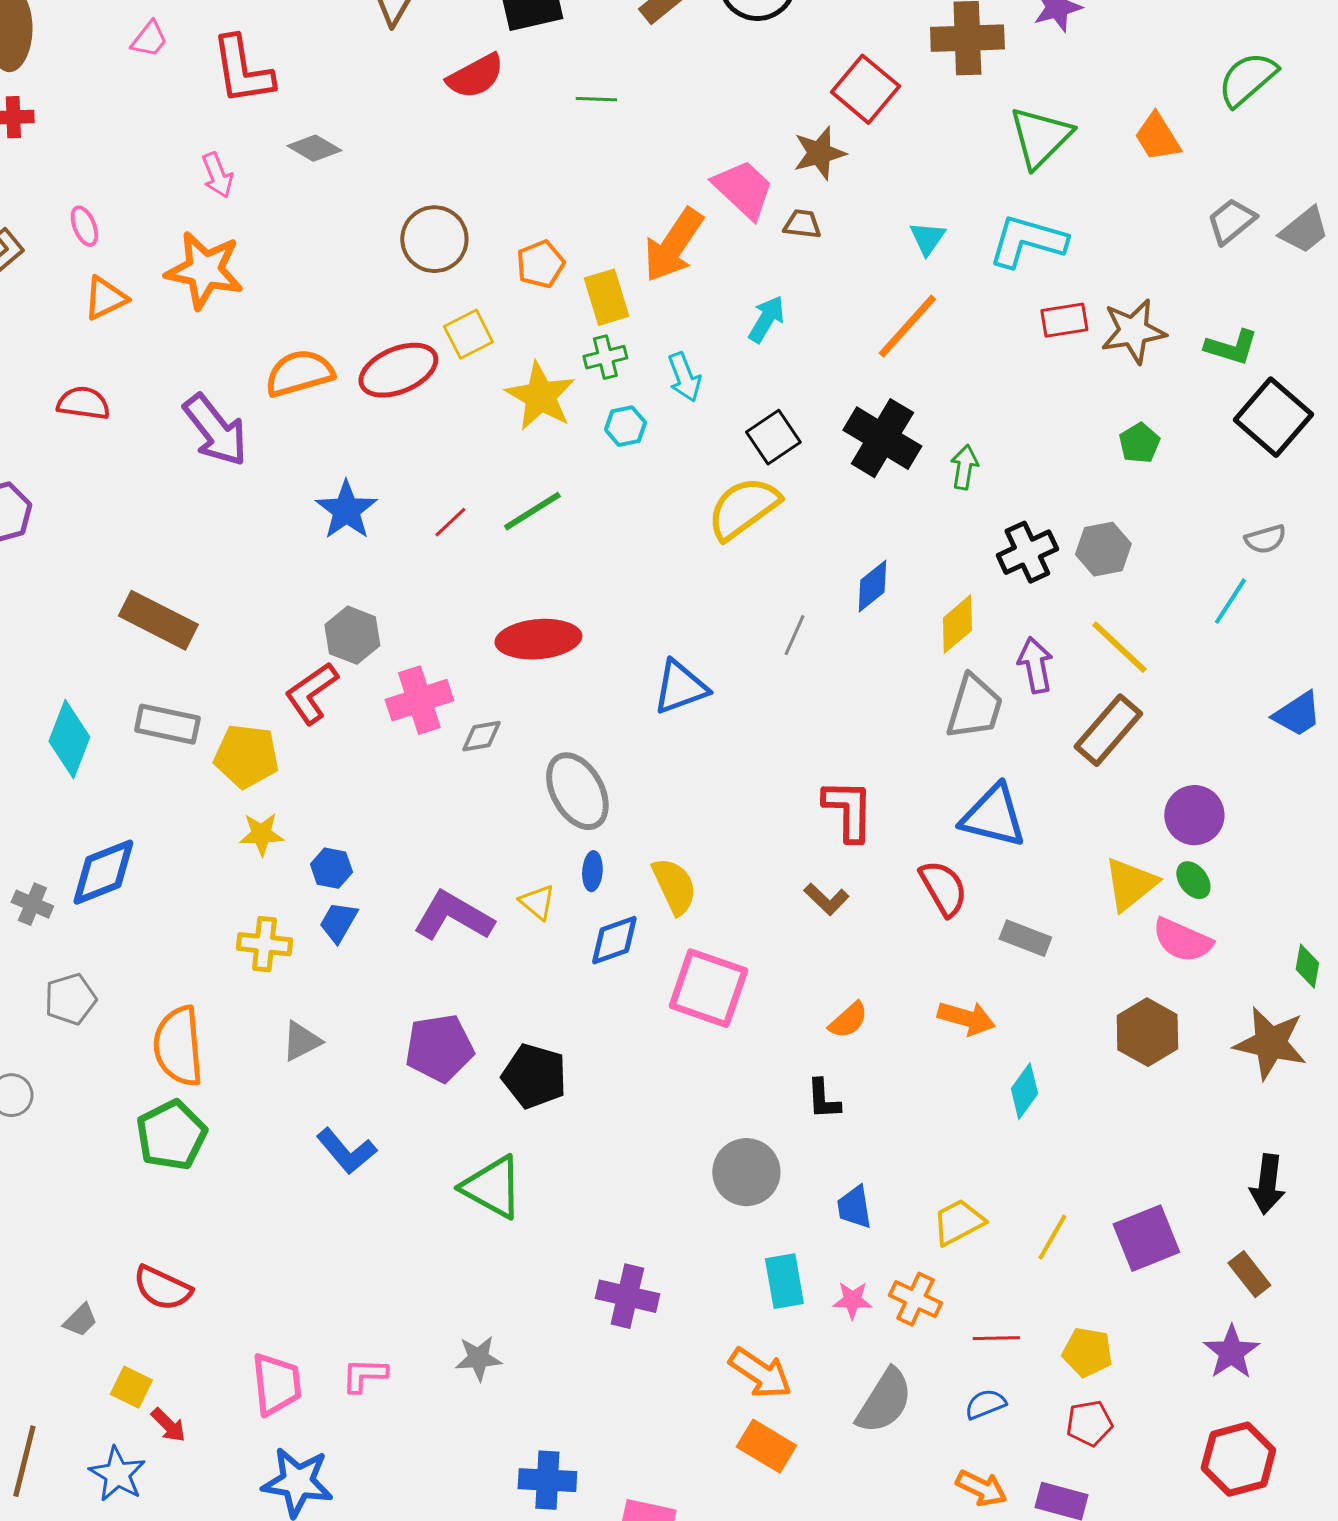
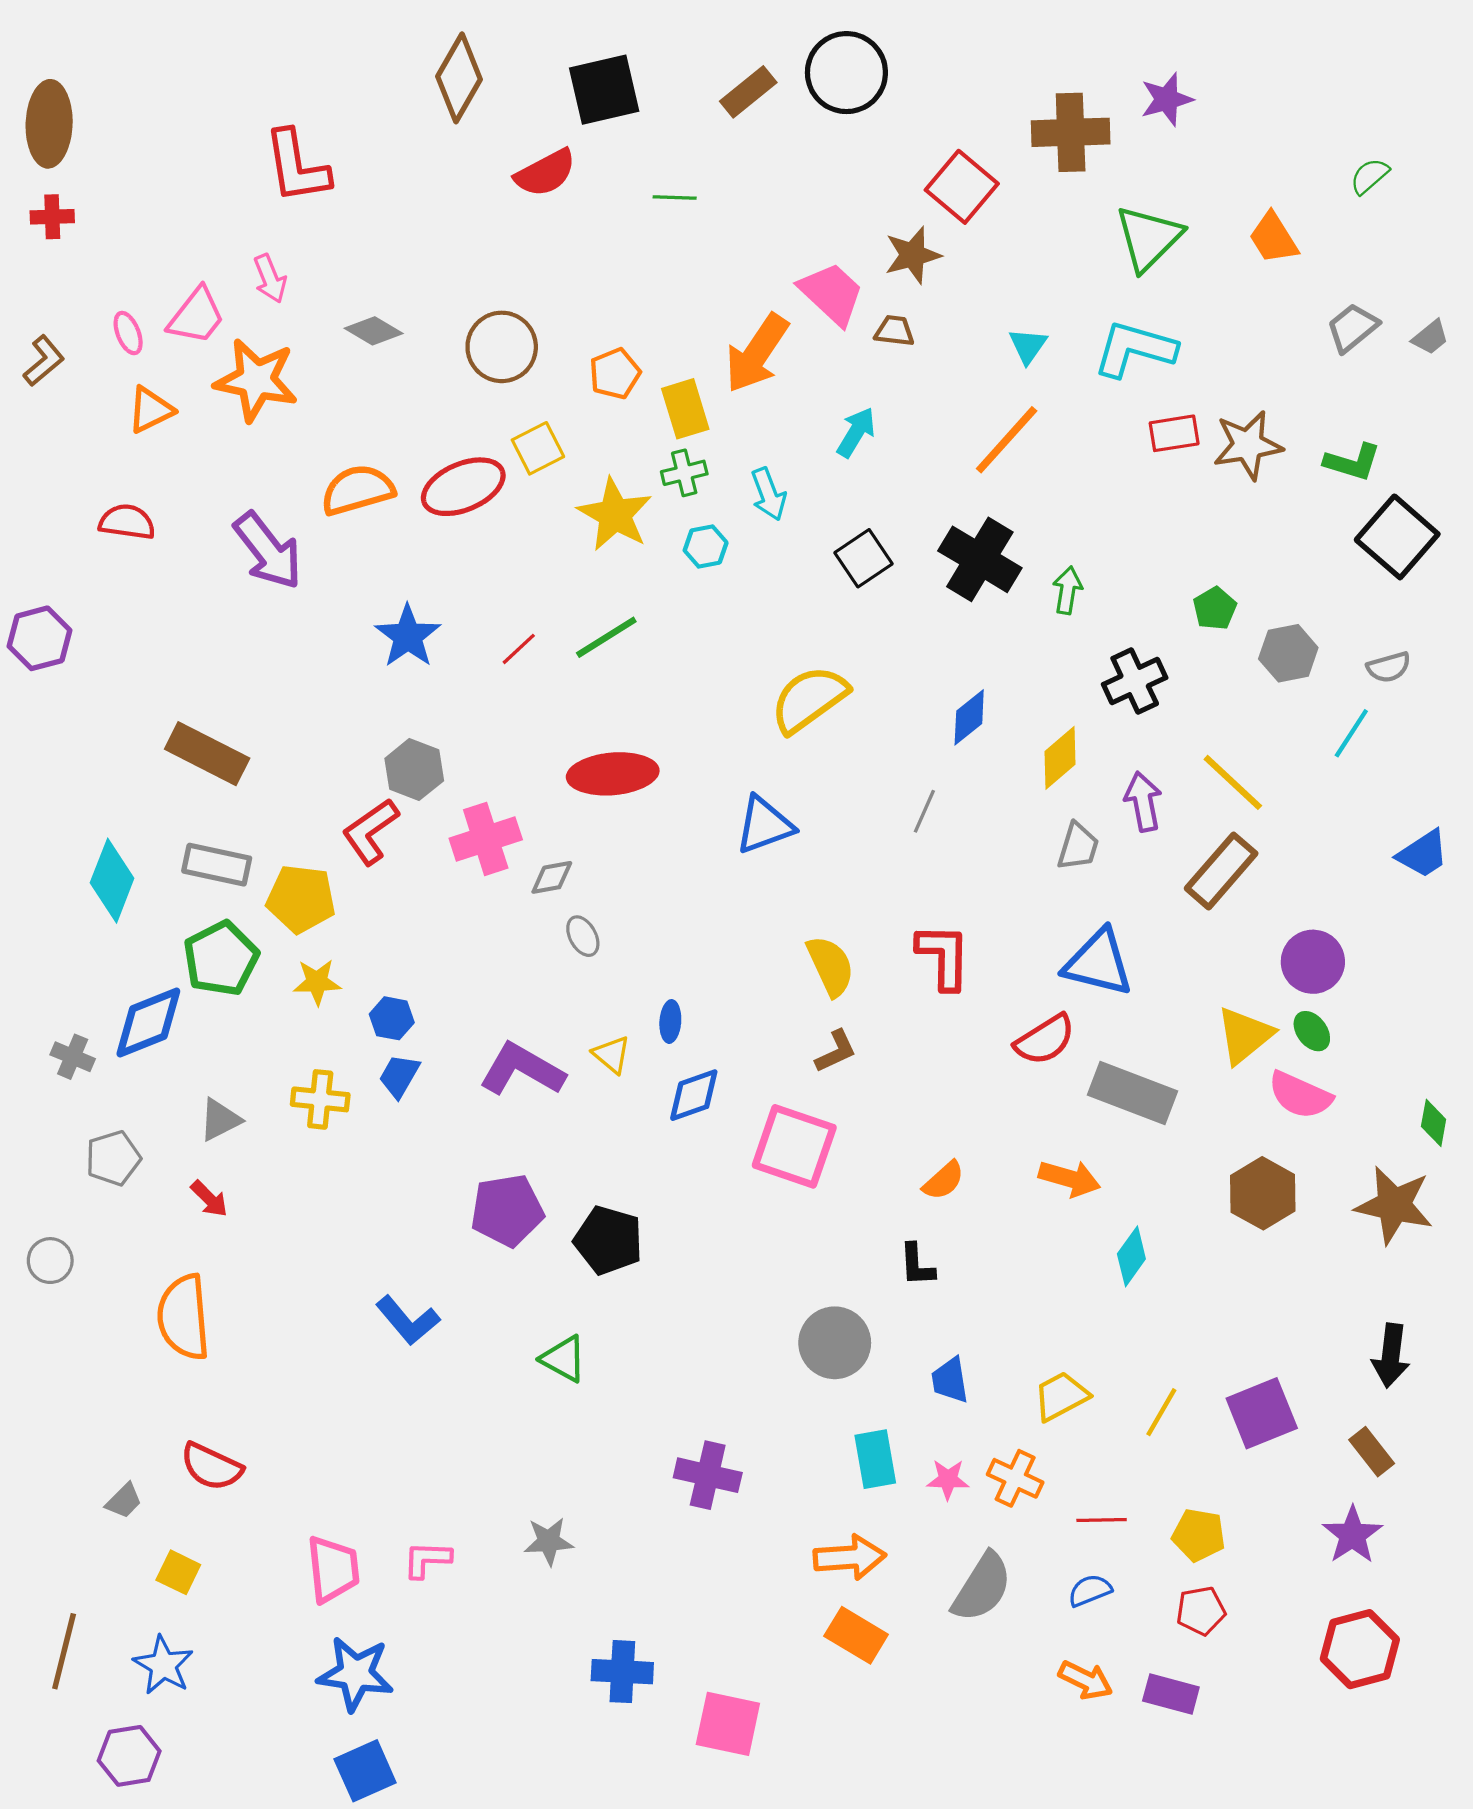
pink trapezoid: (149, 39) -> (196, 316), moved, size x1.5
green semicircle: (1247, 79) -> (1369, 176), size x0.6
gray diamond: (314, 148) -> (374, 331), moved
gray trapezoid: (1304, 230) -> (1430, 337), size x0.7
green pentagon: (1139, 443) -> (1215, 608), moved
yellow semicircle: (743, 508) -> (809, 699), moved
gray hexagon: (1103, 549) -> (1288, 653), moved
gray line: (794, 635) -> (924, 811), moved
gray trapezoid: (974, 707) -> (1078, 846), size x0.7
gray ellipse: (577, 791) -> (583, 936), moved, size x0.5
yellow semicircle: (674, 886) -> (830, 966), moved
red semicircle: (943, 888) -> (1045, 1040), turned 88
brown L-shape: (826, 899) -> (836, 1051), moved, turned -69
gray rectangle: (1025, 938) -> (1133, 1093), size x1.6
gray triangle: (301, 1041) -> (220, 1120), moved
orange semicircle: (178, 1046) -> (184, 1317), moved
green pentagon: (171, 1135) -> (221, 959), moved
green triangle: (492, 1187) -> (564, 1359), size x0.7
orange arrow: (760, 1373) -> (850, 1557), turned -38
red arrow: (168, 1425) -> (209, 1199), moved

